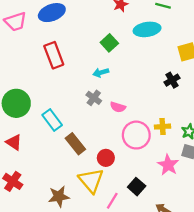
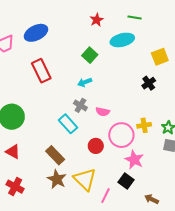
cyan rectangle: (52, 120) -> (68, 124), moved
brown rectangle: (75, 144) -> (55, 155), moved
red circle: (106, 158) -> (96, 146), moved
pink star: (168, 165) -> (134, 160), moved
brown star: (59, 196) -> (57, 179), moved, turned -30

